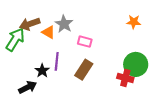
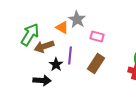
brown arrow: (30, 24) -> (44, 46), moved
black arrow: (28, 87) -> (42, 80), turned 30

